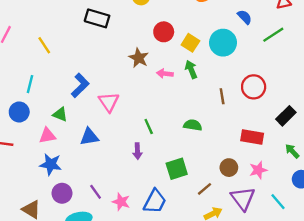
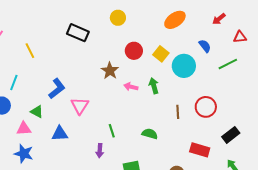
yellow square: (190, 43) -> (161, 54), moved

